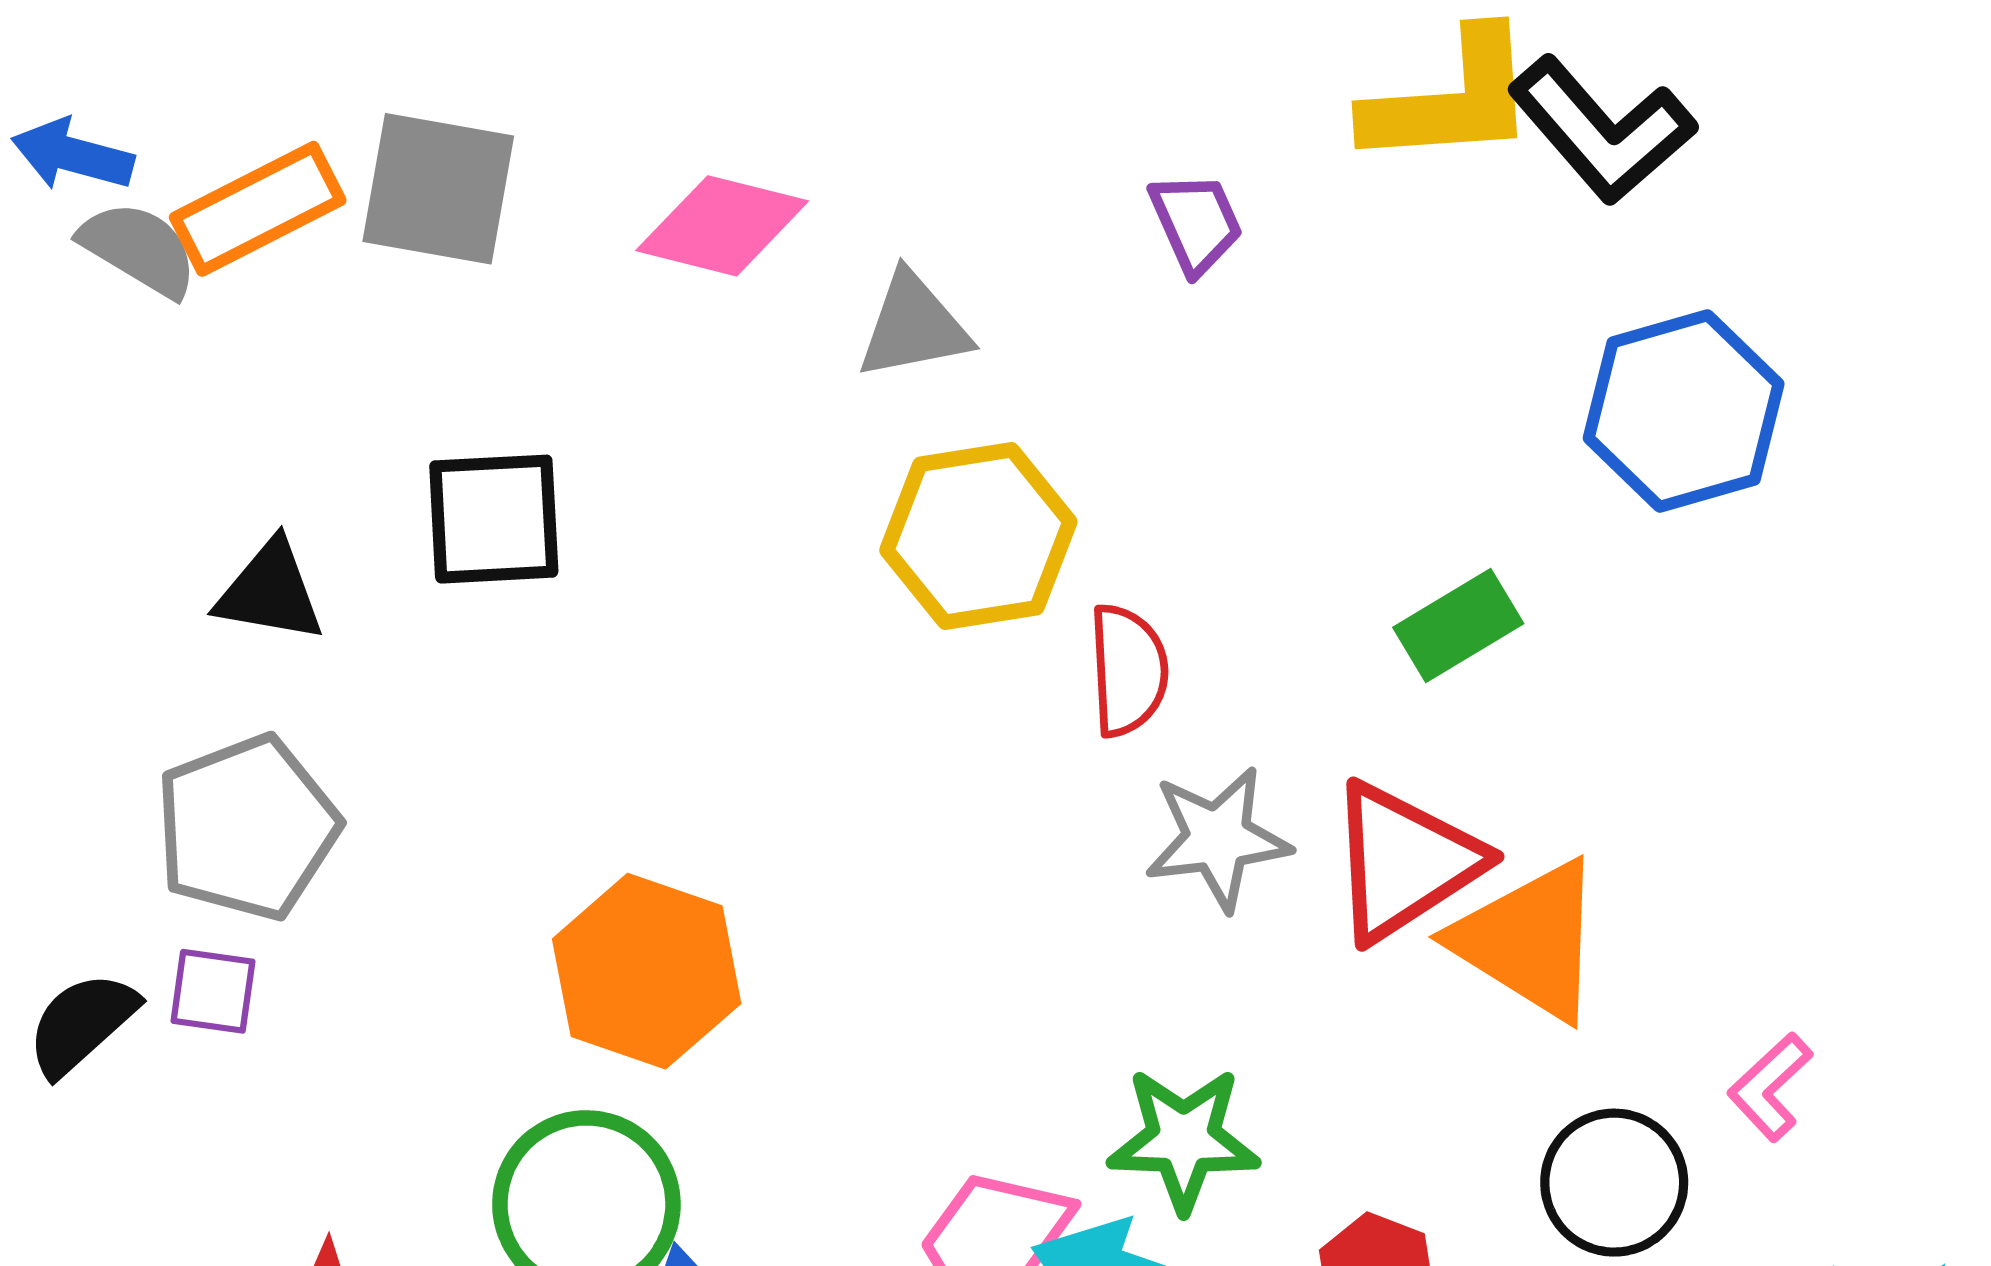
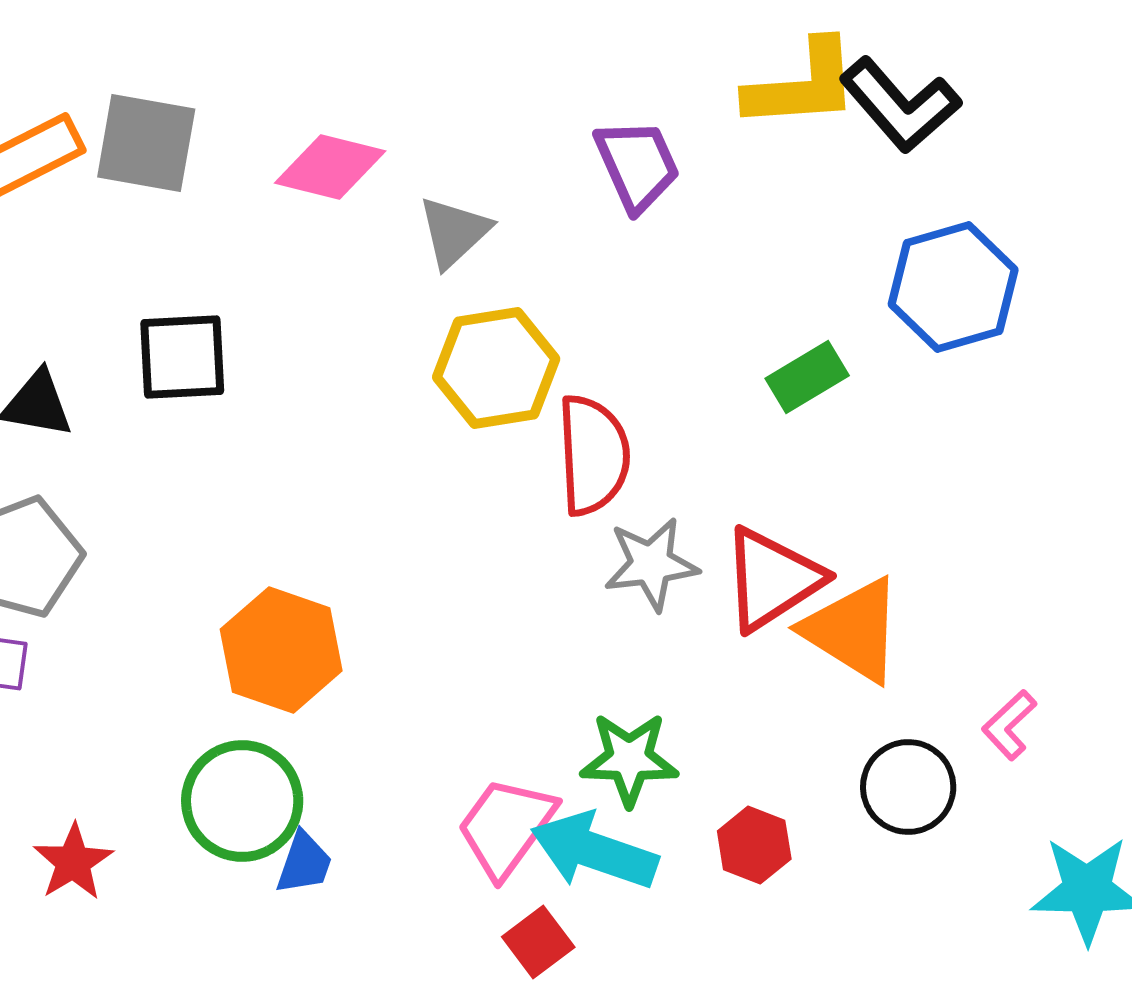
purple trapezoid: (1196, 223) -> (637, 165), size x1.4
gray triangle: (914, 326) -> (454, 232), turned -32
green rectangle: (1458, 626) -> (807, 377), moved
red semicircle: (1128, 670) -> (593, 455), size x1.4

